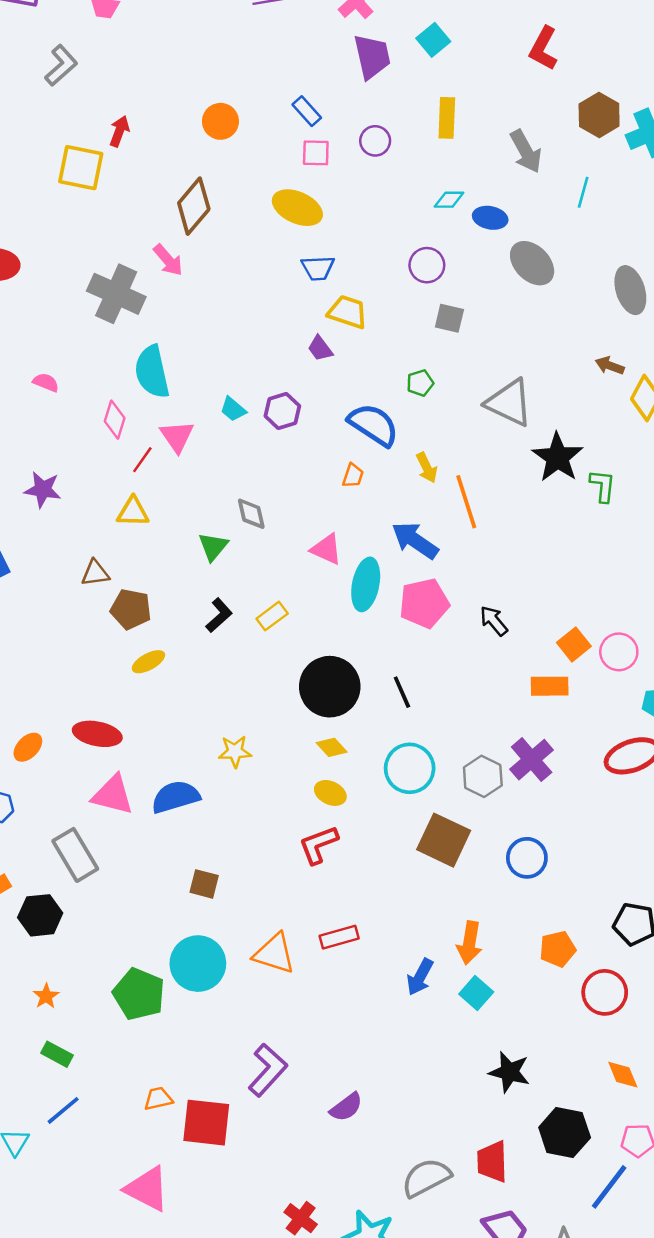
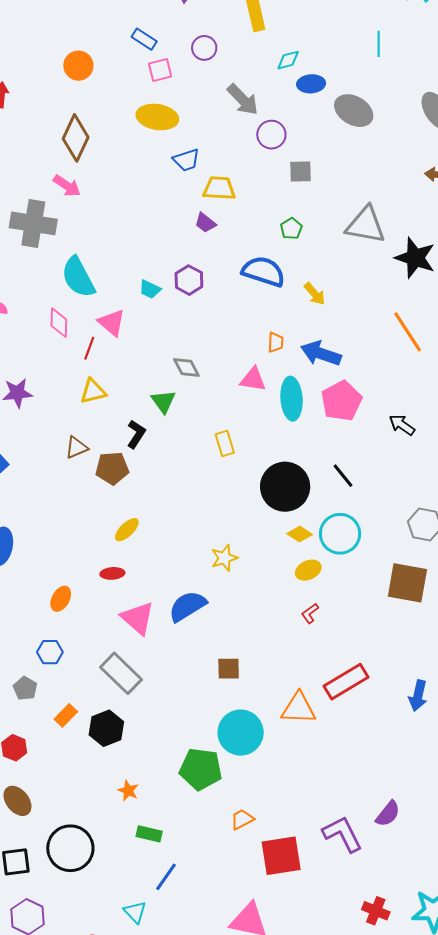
gray arrow: (526, 151) -> (243, 100), moved
cyan diamond: (449, 200) -> (288, 60), moved
orange trapezoid: (353, 476) -> (276, 342), moved
orange line: (466, 502) -> (408, 332), moved
black L-shape: (219, 615) -> (136, 434), moved
yellow rectangle: (272, 616) -> (225, 444), turned -55
black arrow: (494, 621) -> (402, 425), moved
yellow ellipse: (148, 662) -> (127, 530), moved
red ellipse: (97, 734) -> (112, 573), size x0.6
cyan circle: (410, 768) -> (340, 534), moved
yellow ellipse: (330, 793) -> (308, 570), turned -35
pink triangle: (113, 795) -> (138, 618), turned 42
red L-shape: (318, 845) -> (310, 613), size x0.6
red rectangle: (339, 937) -> (346, 682), size x1.4
purple L-shape: (268, 1070) -> (342, 834), moved, turned -54
orange trapezoid: (158, 1099) -> (242, 819), moved

